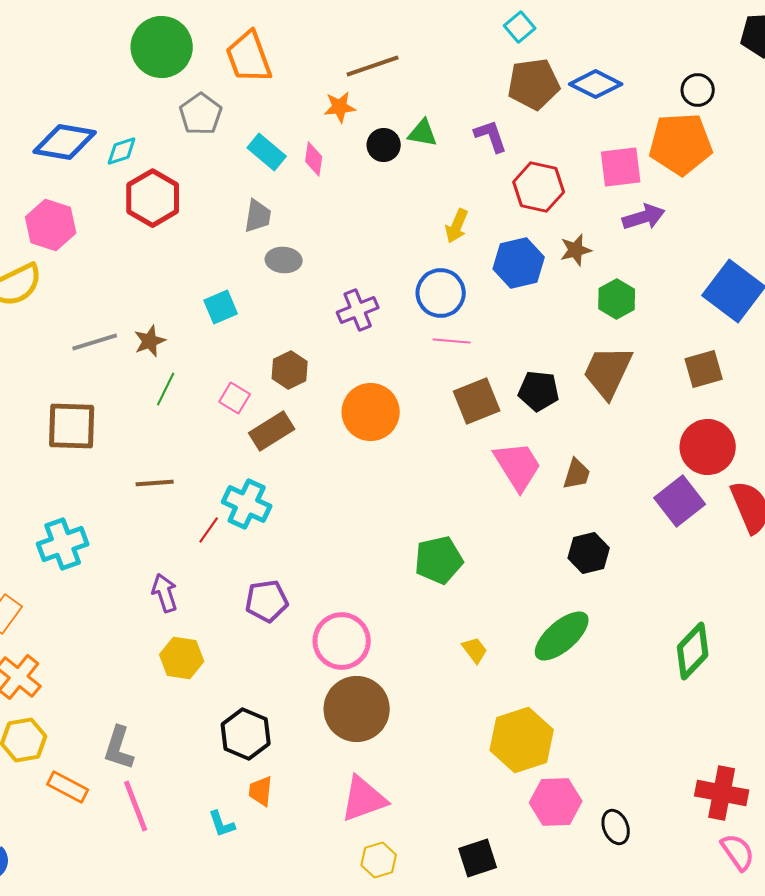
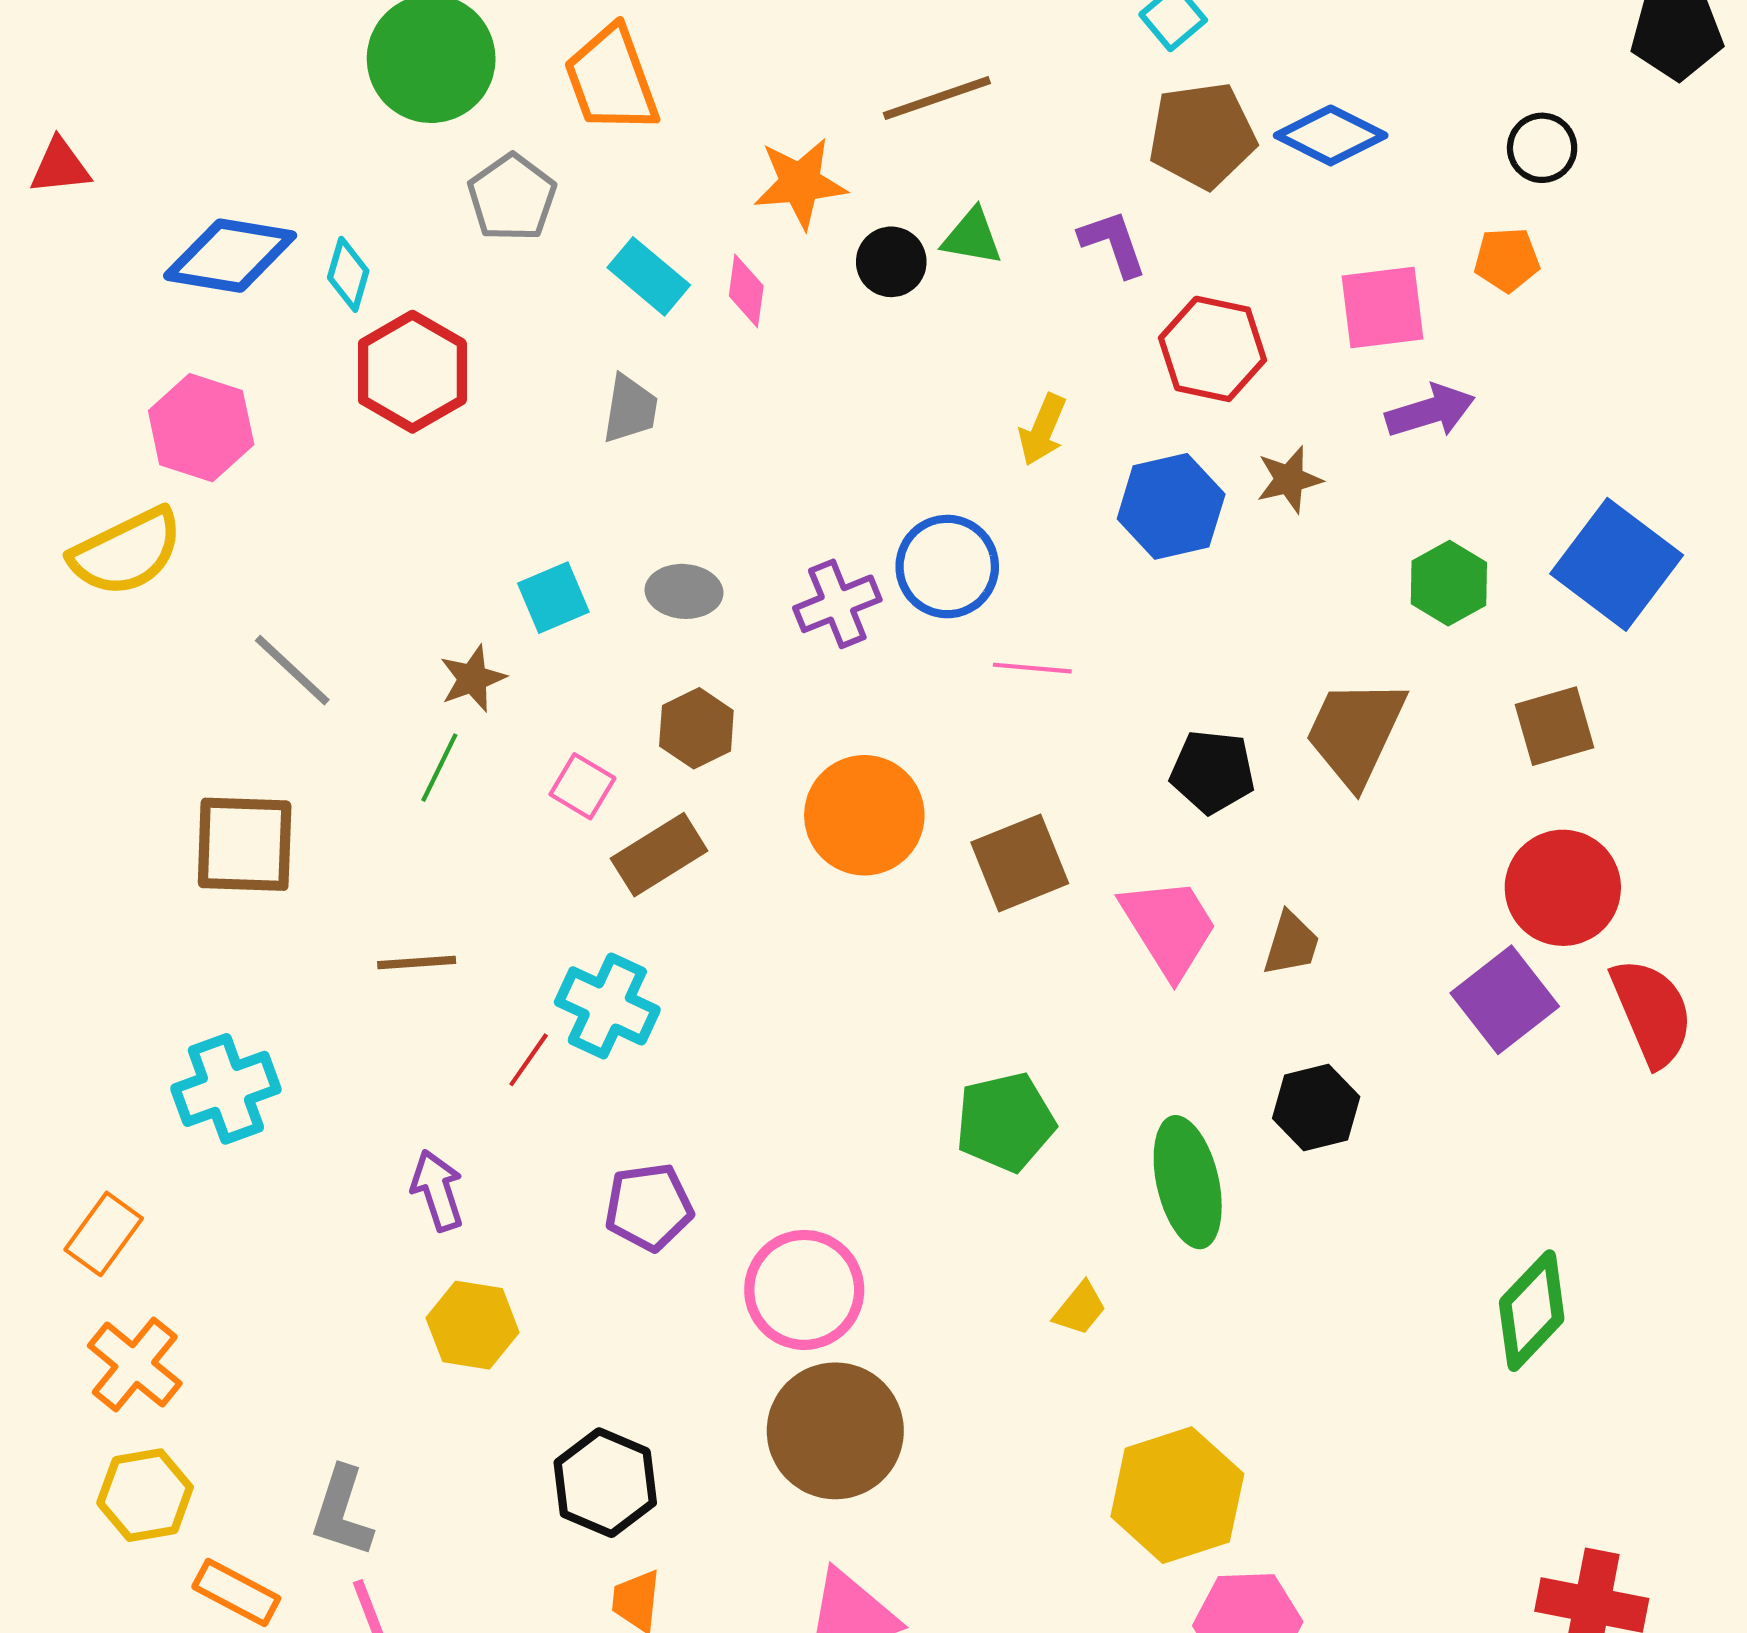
brown line: (373, 66) -> (937, 98), moved
orange star: (340, 107) -> (800, 183), size x1.4
orange pentagon: (681, 144) -> (1507, 260), size x0.5
cyan diamond: (122, 151) -> (348, 274), turned -56
gray ellipse: (284, 260) -> (684, 591), moved
blue circle: (441, 293) -> (947, 567), moved
green hexagon: (617, 299) -> (1449, 583), moved
brown star: (150, 341) -> (473, 678), moved
gray line: (95, 342) -> (292, 670), turned 60
brown square: (477, 401) -> (1020, 863), moved
green ellipse: (562, 636) -> (1188, 1182), moved, turned -62
yellow trapezoid: (475, 650) -> (1080, 1309), turned 76

